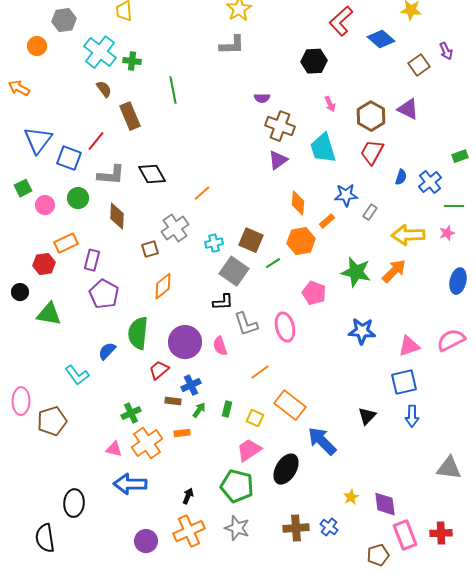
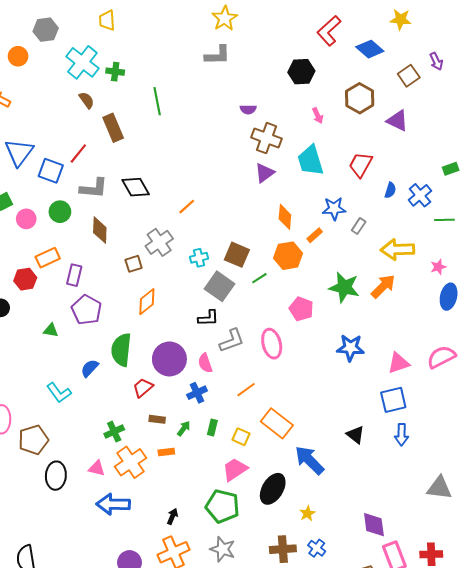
brown hexagon: (371, 116) -> (360, 98), moved
pink star: (447, 233) -> (438, 267), moved
green triangle: (49, 314) -> (51, 330), moved, size x0.6
gray L-shape: (246, 324) -> (232, 341), turned -92
blue cross: (191, 385) -> (197, 393), moved
black triangle: (367, 416) -> (356, 435), turned -36
yellow star: (351, 497) -> (307, 513), moved
black ellipse: (74, 503) -> (56, 476), moved

